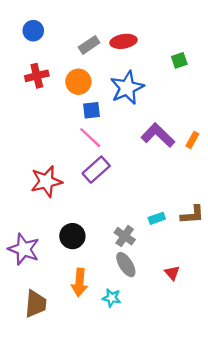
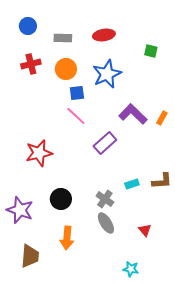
gray rectangle: (89, 45) -> (63, 38), moved, turned 36
green square: (179, 60) -> (151, 51), turned 32
purple rectangle: (96, 170) -> (105, 143), moved
cyan star: (112, 298) -> (131, 269), moved

